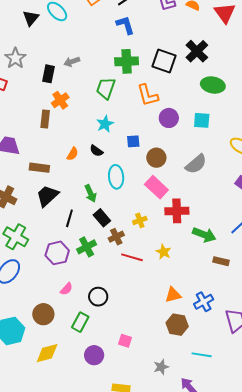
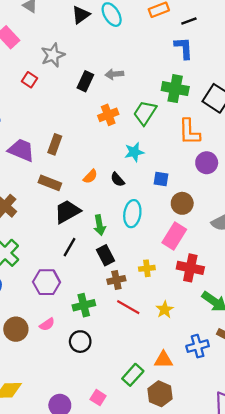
orange cross: (60, 100) -> (108, 115), moved
brown rectangle: (45, 119) -> (55, 144), moved
pink rectangle: (156, 187) -> (174, 236), turned 65
black trapezoid: (47, 196) -> (67, 212), moved
green cross: (87, 247) -> (84, 305), moved
blue cross: (204, 302) -> (198, 346), moved
brown circle: (43, 314) -> (16, 329), moved
green rectangle: (80, 322) -> (133, 375), moved

